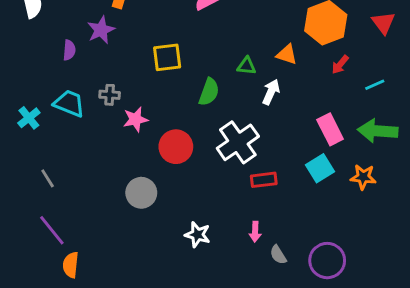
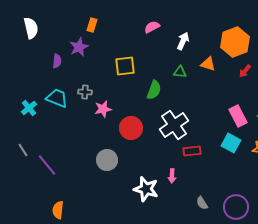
white arrow: (271, 92) -> (183, 41), moved
cyan square: (320, 168) -> (231, 143), turned -30
gray line: (48, 178) -> (23, 150), moved
purple line: (52, 230) -> (47, 165), moved
pink arrow: (255, 232) -> (172, 176), moved
white star: (197, 235) -> (146, 189), size x1.4

